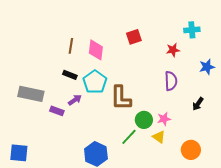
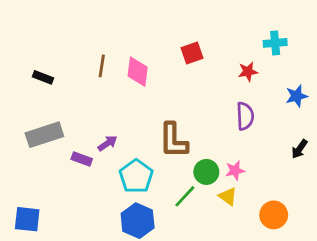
black rectangle: (70, 75) -> (43, 77), moved
cyan pentagon: (95, 82) -> (136, 176), moved
gray rectangle: (31, 94) -> (44, 135), turned -30
black arrow: (198, 104) -> (299, 149), moved

